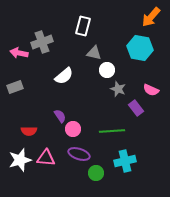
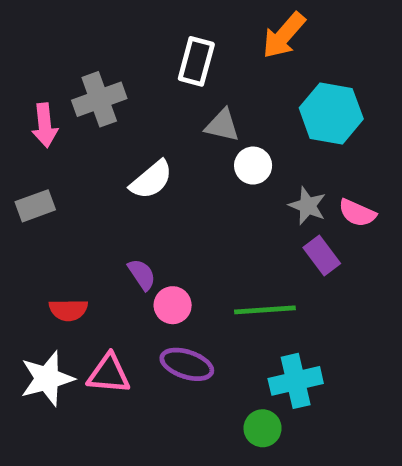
orange arrow: (151, 17) -> (284, 35), moved
pink arrow: (19, 53) -> (45, 125), turned -108
gray star: (118, 89) -> (308, 206), moved
green circle: (96, 173) -> (263, 428), moved

